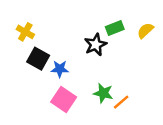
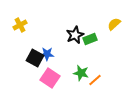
green rectangle: (115, 28) -> (90, 39), moved
yellow cross: (25, 32) -> (20, 25), turned 32
black square: (38, 59) -> (35, 58), moved

